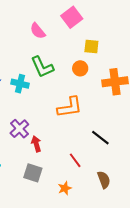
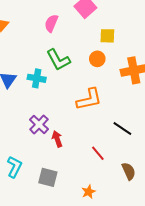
pink semicircle: (38, 31) -> (51, 23), turned 66
gray square: (33, 173) -> (48, 177), moved
orange star: (65, 188) -> (89, 192), moved

